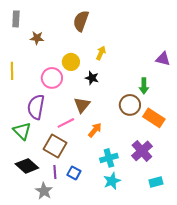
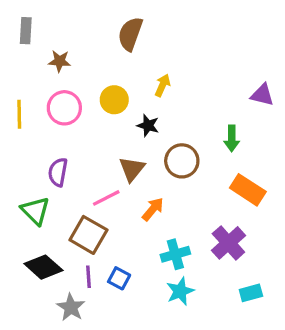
pink circle: (52, 78) -> (64, 108), moved
brown circle: (130, 105) -> (182, 161), moved
purple semicircle: (36, 107) -> (58, 172), size x0.7

